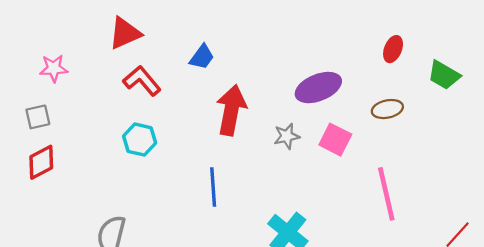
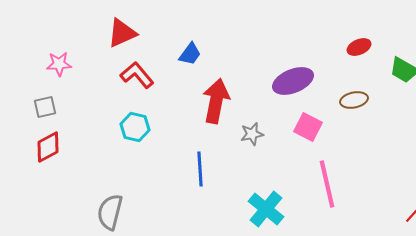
red ellipse: (393, 49) -> (359, 47), turned 45
gray star: (287, 136) -> (252, 134), moved
pink line: (386, 194) -> (327, 184), moved

